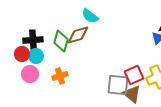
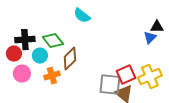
brown diamond: (78, 35) -> (70, 59), moved, turned -30
green diamond: (61, 41) -> (53, 41), turned -55
cyan circle: (36, 56) -> (40, 56), moved

